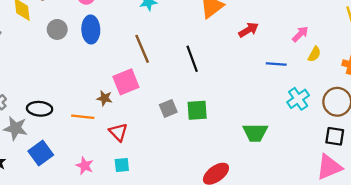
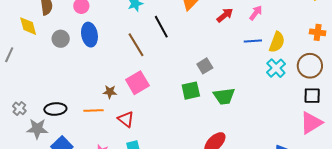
pink arrow: (300, 34) -> (256, 13), moved
yellow semicircle: (314, 54) -> (277, 42), moved, size x1.5
black line: (192, 59) -> (161, 27), moved
pink square: (126, 82) -> (137, 83), moved
gray square: (168, 108) -> (205, 66), moved
green trapezoid: (255, 133) -> (224, 96), moved

